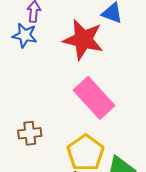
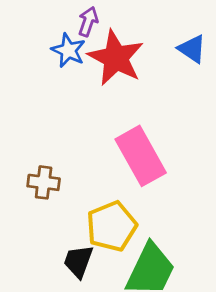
red star: (83, 40) -> (116, 58), moved

